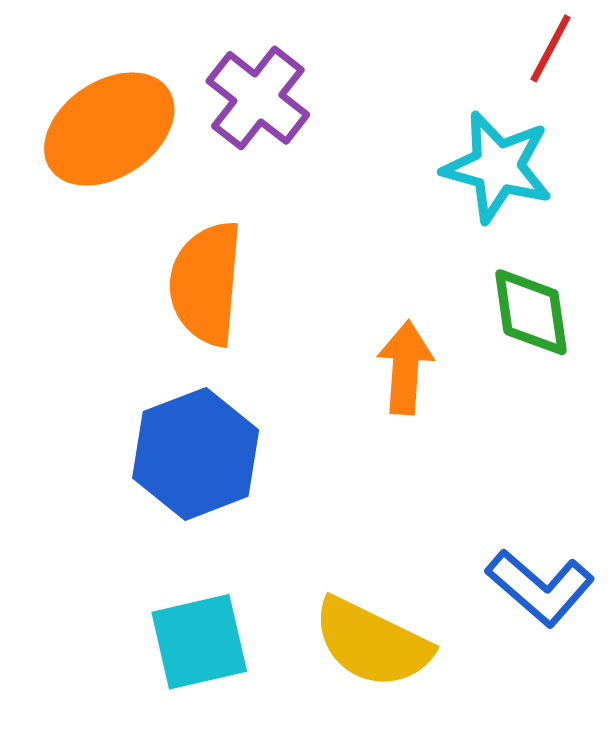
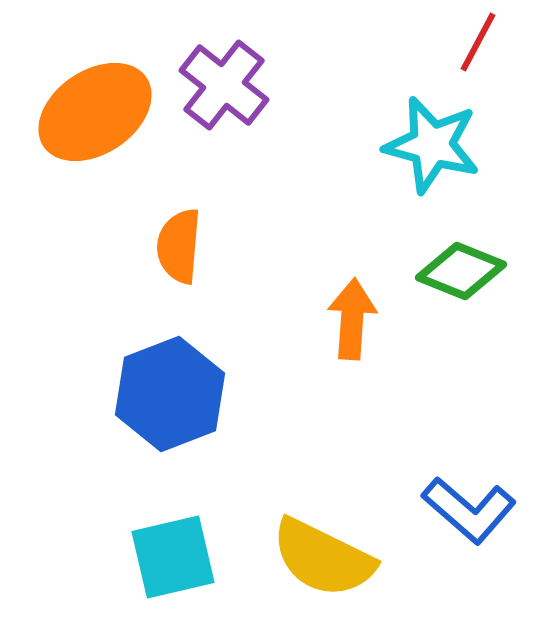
orange semicircle: (206, 283) -> (179, 246), size x0.7
green diamond: (531, 312) -> (461, 271), turned -60

